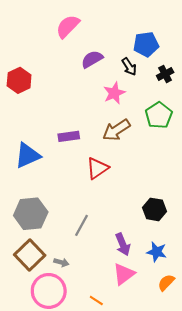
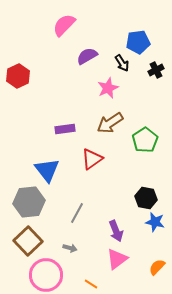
green pentagon: (159, 115) -> (145, 140), moved
blue triangle: (27, 156) -> (47, 170), moved, turned -44
blue star: (157, 252) -> (155, 222), moved
gray arrow: (61, 262) -> (70, 248), moved

